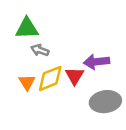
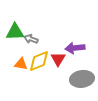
green triangle: (27, 28) -> (15, 32), moved
orange triangle: (27, 82) -> (21, 64), turned -48

